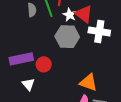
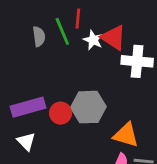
gray hexagon: (67, 37) -> (88, 107), moved
white triangle: (28, 84) -> (26, 142), moved

